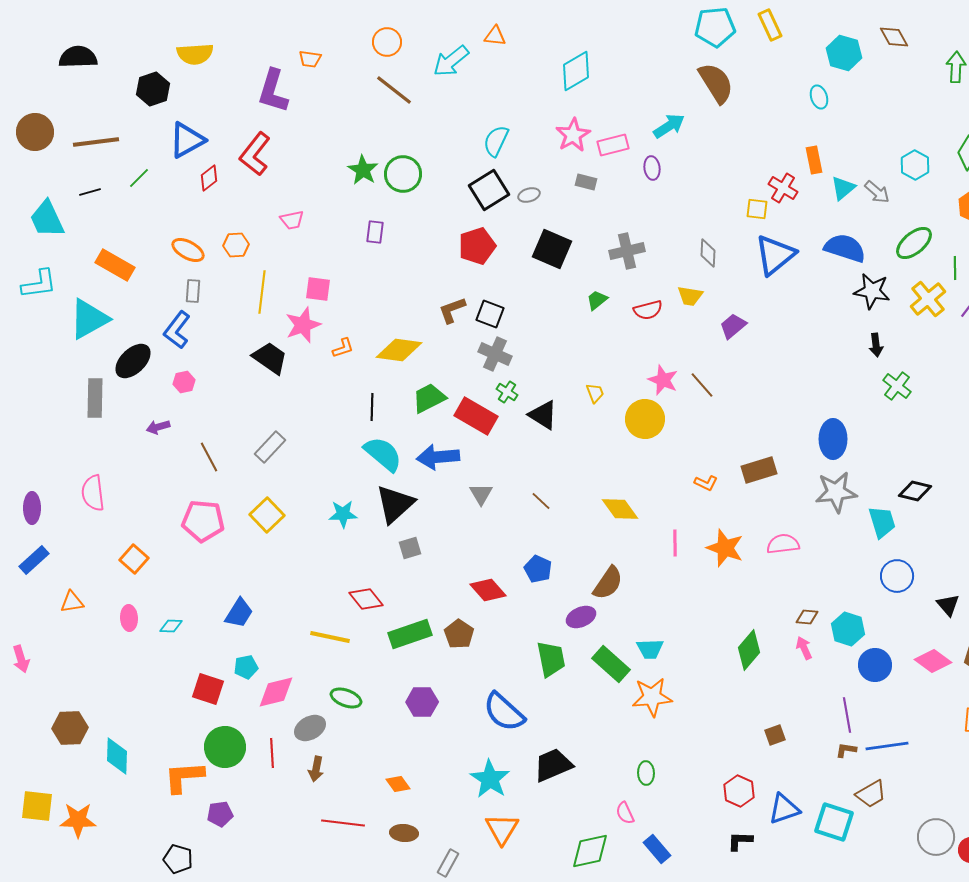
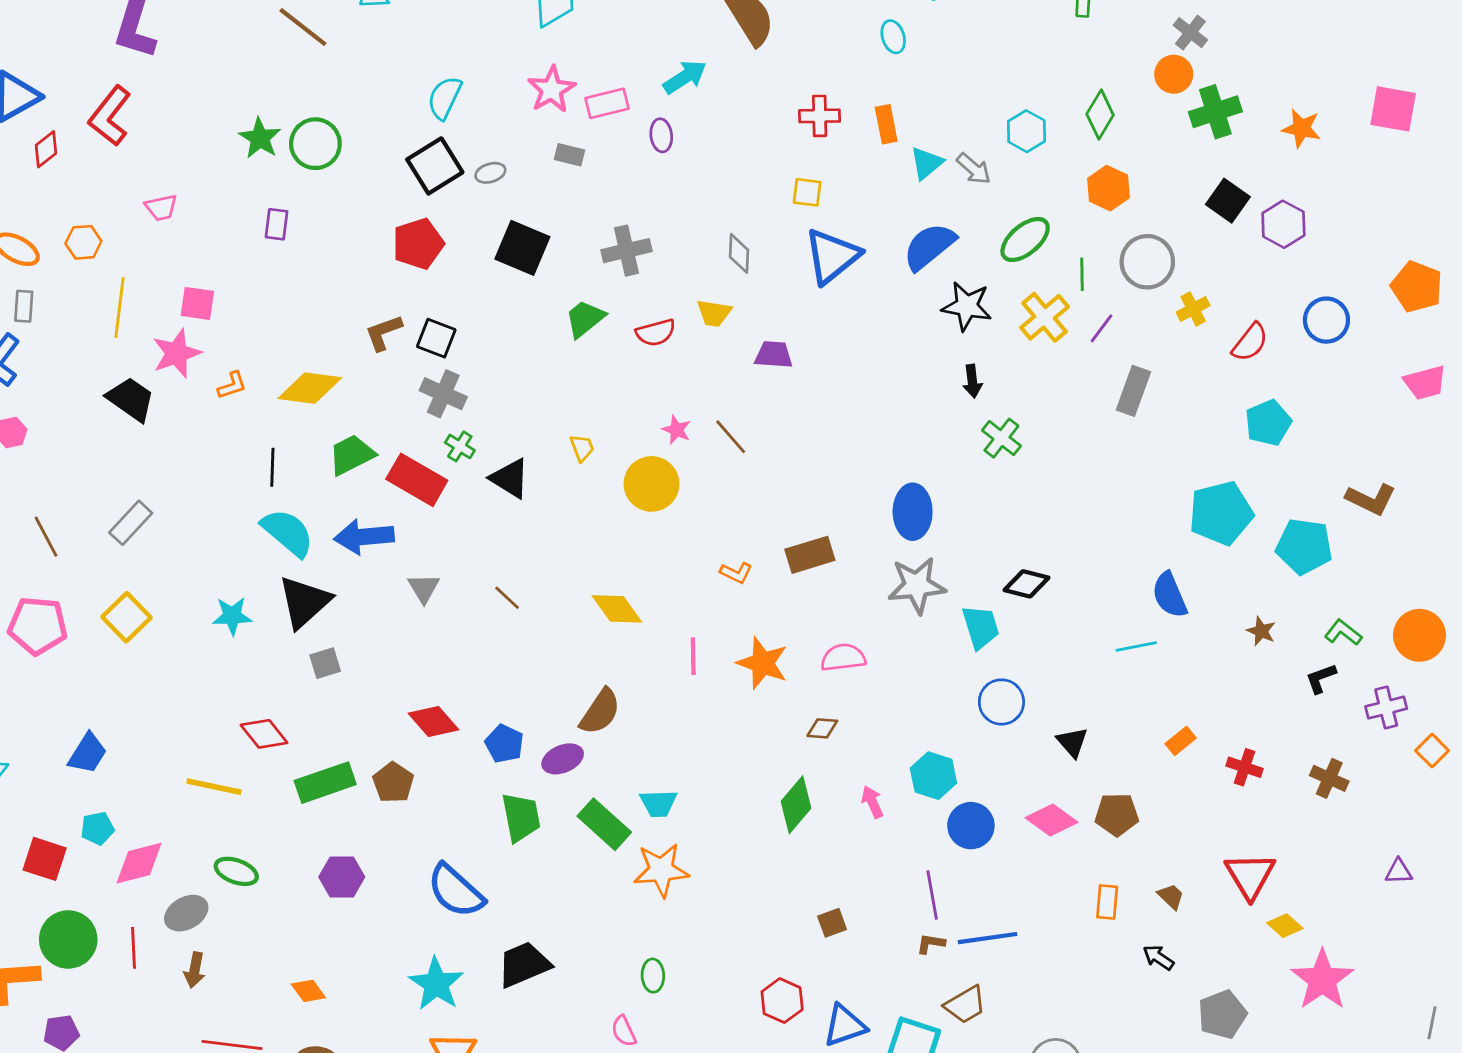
red cross: (783, 188) -> (820, 116), moved, turned -32
blue semicircle: (845, 248) -> (929, 246), turned -57
green trapezoid: (597, 300) -> (585, 319), size x1.4
purple trapezoid: (733, 326) -> (774, 355), turned 44
pink star: (663, 380) -> (677, 430), size x0.7
blue pentagon: (538, 569) -> (504, 744), moved
brown diamond: (807, 617) -> (822, 728), moved

